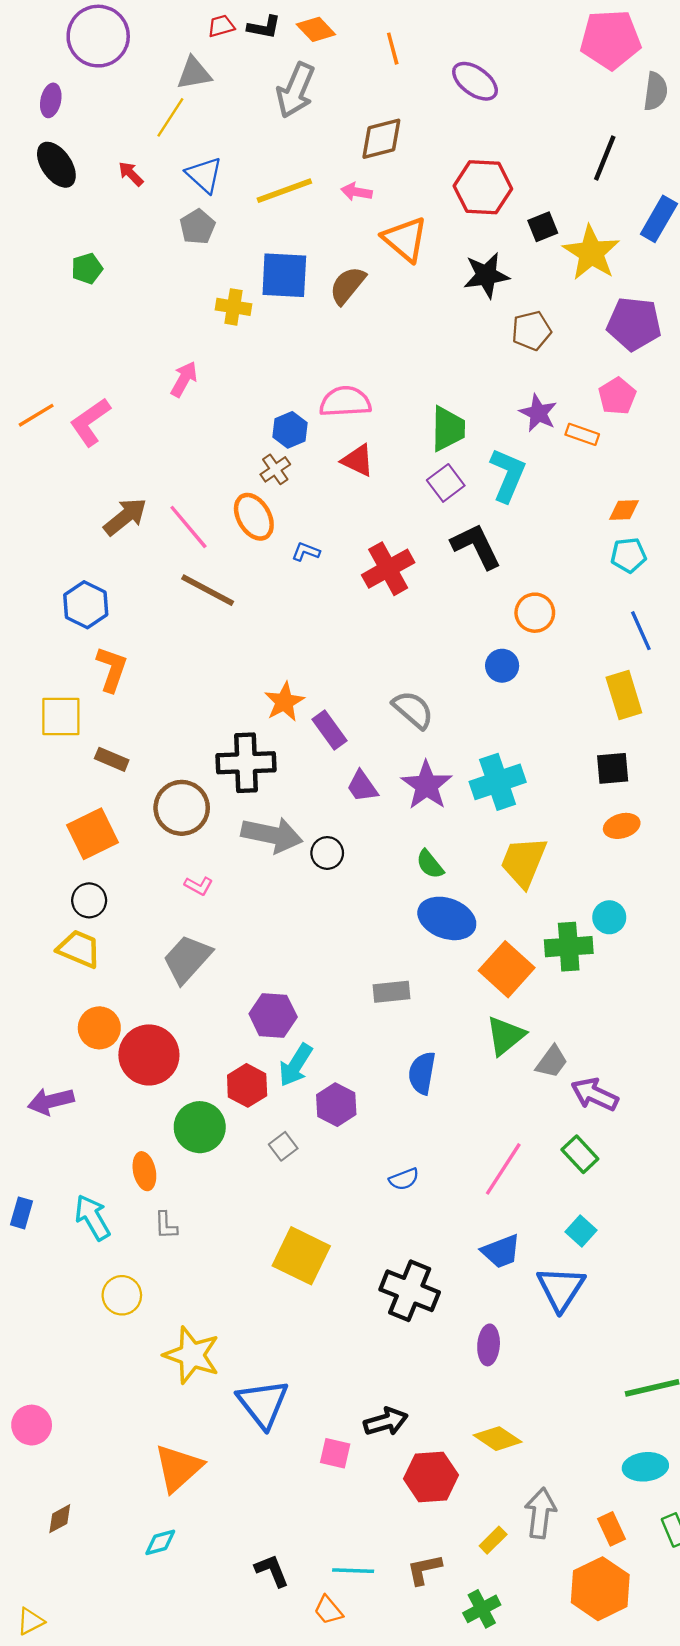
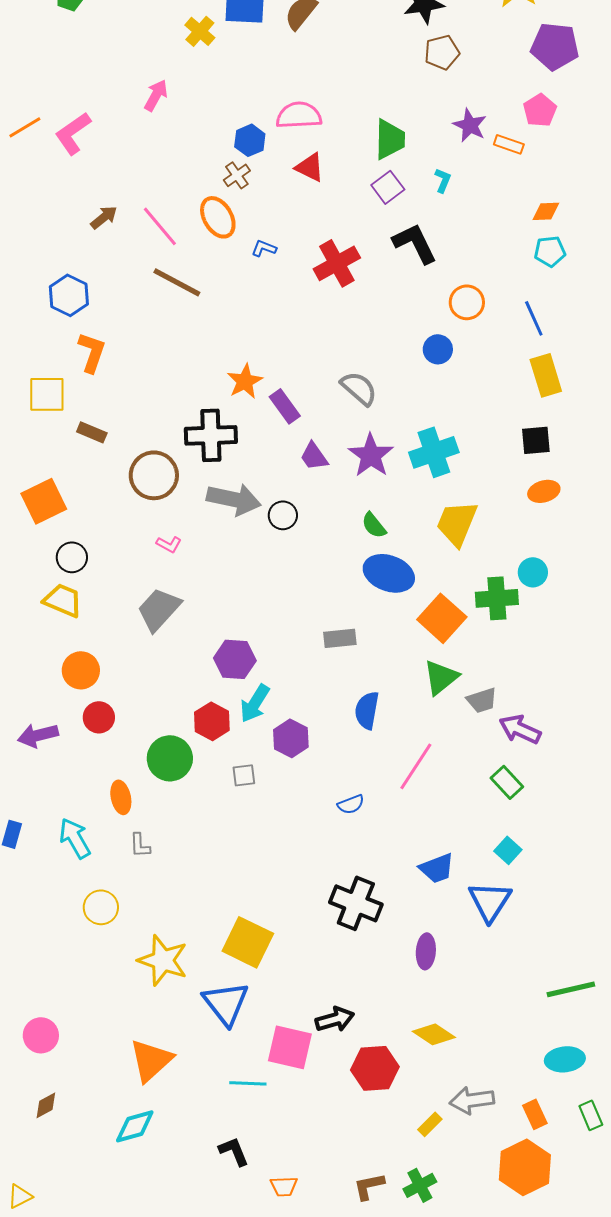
yellow cross: (234, 307) -> (200, 31), turned 32
brown pentagon: (531, 331) -> (442, 52), moved
cyan L-shape: (508, 475) -> (443, 180), size x0.5
brown arrow: (125, 517) -> (104, 217), size x0.7
blue line: (641, 631) -> (534, 318), moved
orange square: (93, 834) -> (44, 501), moved
red circle: (149, 1055) -> (99, 717), moved, size x0.6
gray trapezoid: (552, 1062) -> (482, 700), turned 36
gray square: (283, 1146) -> (244, 775), turned 30
pink line: (503, 1169) -> (416, 766), moved
yellow square: (301, 1256) -> (248, 942), moved
pink circle: (32, 1425) -> (41, 1035), moved
pink square: (335, 1453) -> (290, 1047), size x1.6
gray arrow: (540, 1513) -> (472, 1100), turned -105
cyan diamond: (160, 1542) -> (135, 1126), size x1.4
brown L-shape: (424, 1569) -> (369, 1186), moved
cyan line: (353, 1571) -> (248, 1083), moved
orange trapezoid: (328, 1610) -> (284, 1186), turned -52

